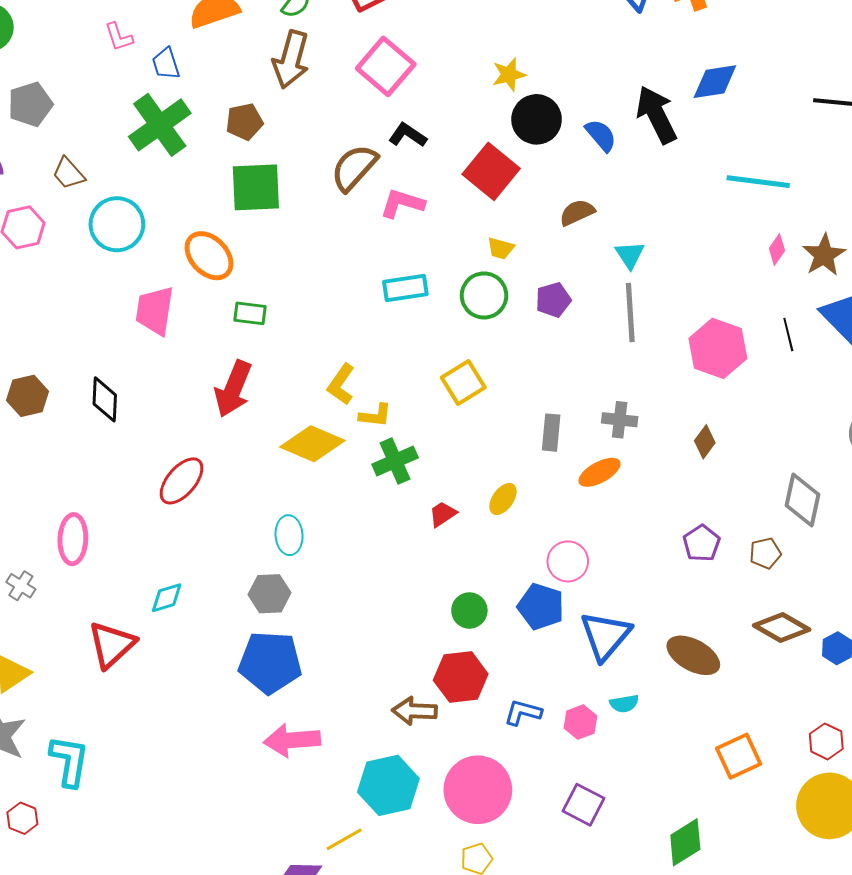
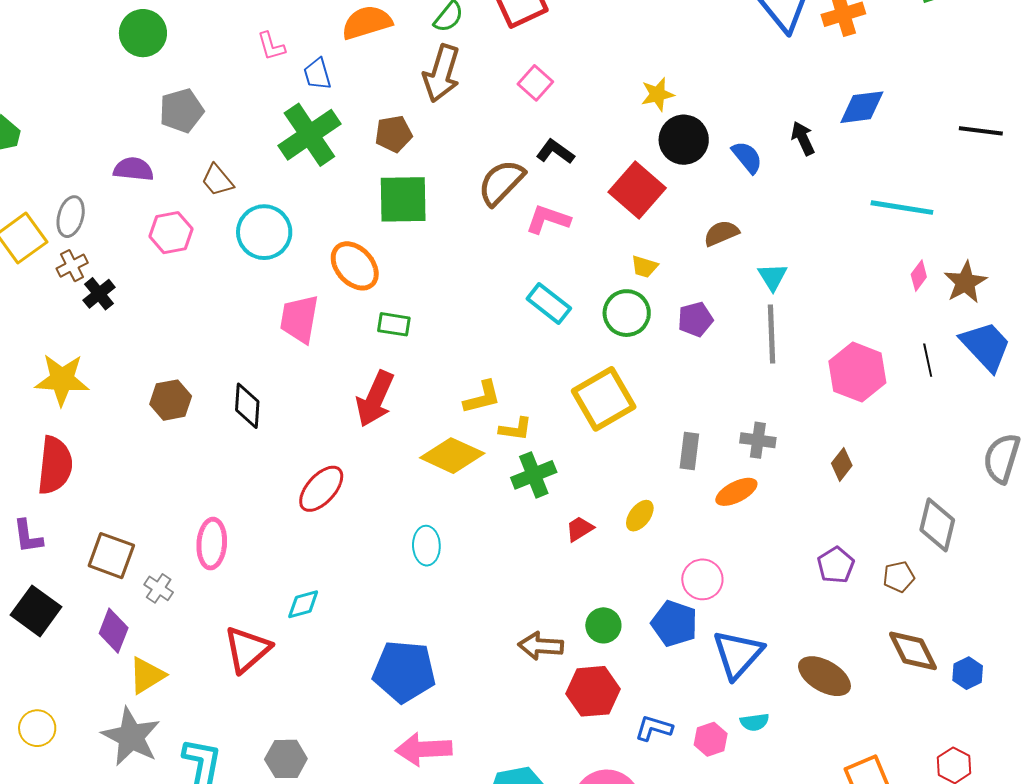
pink square: (386, 66) -> (535, 83), size x0.6
black arrow: (656, 115) -> (803, 138), size x0.6
cyan rectangle: (405, 288) -> (549, 303), turned 45
yellow square: (463, 382) -> (604, 399), size x1.4
yellow L-shape: (341, 384) -> (482, 397), turned -141
gray hexagon: (269, 594) -> (286, 759), moved
brown diamond: (782, 627) -> (913, 651), turned 32
brown arrow: (414, 711) -> (541, 646), moved

